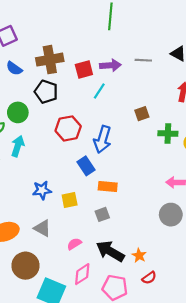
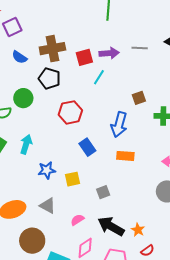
blue arrow: (102, 139) -> (119, 125), moved
cyan arrow: (18, 146) -> (26, 144), moved
orange rectangle: (108, 186) -> (125, 156), moved

